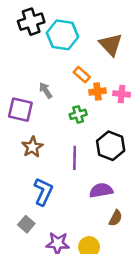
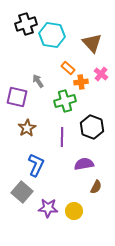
pink cross: (122, 94) -> (101, 74), moved, turned 32
green cross: (78, 114) -> (65, 101), size x1.5
gray square: (26, 224) -> (22, 192), size x1.5

